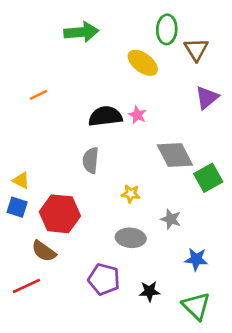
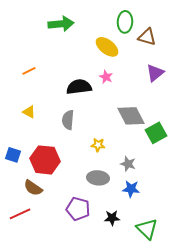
brown triangle: (196, 49) -> (147, 37), turned -42
pink star: (137, 115) -> (106, 77), moved
yellow triangle: (21, 180) -> (29, 112), moved
blue star: (196, 259) -> (131, 189), moved

